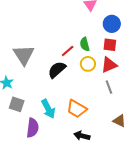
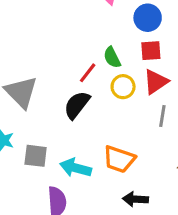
gray line: (109, 87) -> (162, 116), turned 40
gray square: (17, 104) -> (36, 156), moved
cyan arrow: (48, 109) -> (76, 168), turned 144

